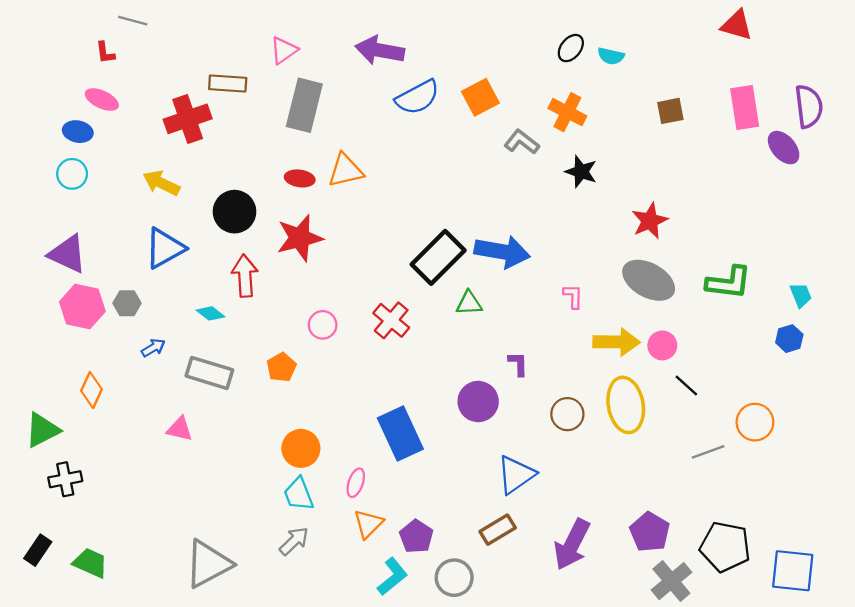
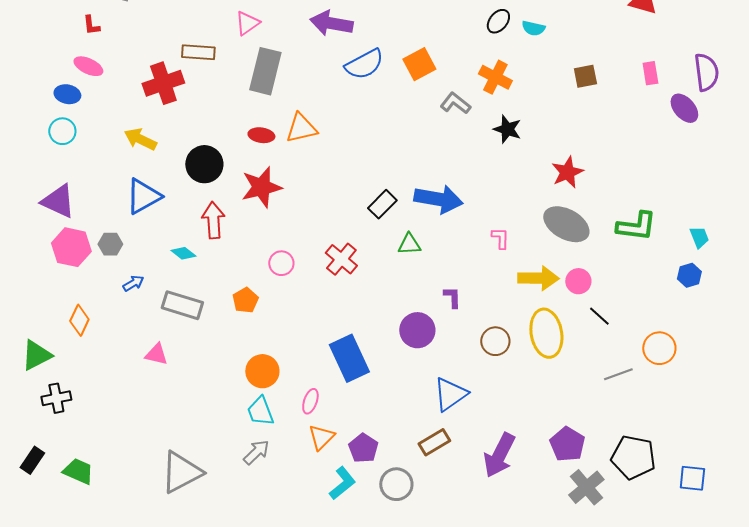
pink rectangle: (745, 108) -> (650, 73), size x0.6
black rectangle: (438, 257) -> (382, 204), size x0.6
blue square: (793, 571) -> (692, 478), size x0.7

